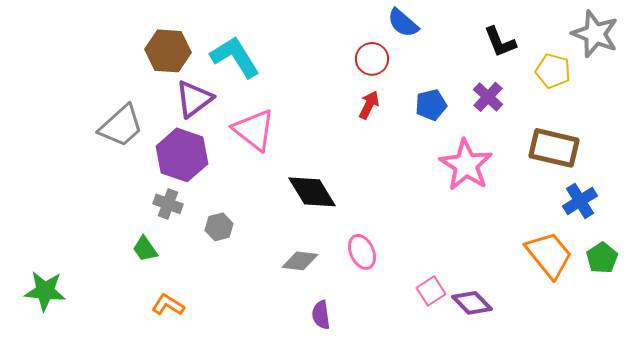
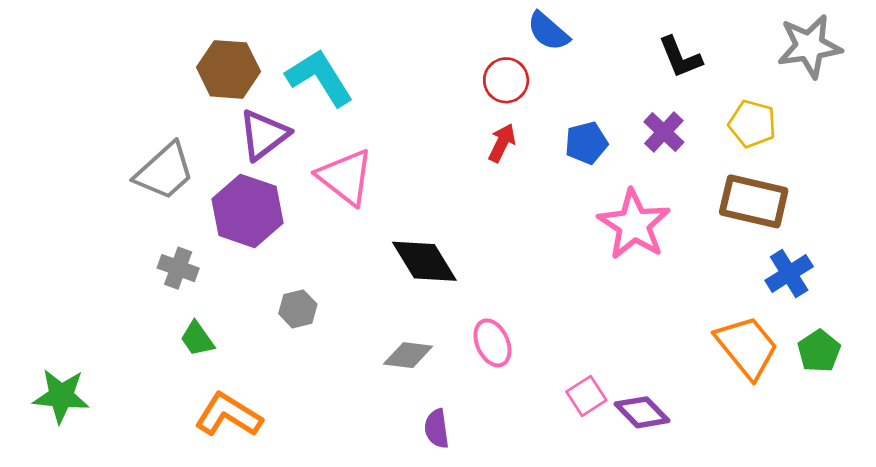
gray star: (595, 34) -> (809, 46), turned -30
yellow pentagon: (553, 71) -> (752, 124), moved
gray cross: (168, 204) -> (178, 268), moved
orange L-shape: (168, 305) -> (228, 415), size x1.5

